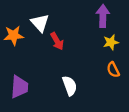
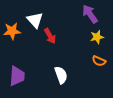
purple arrow: (103, 16) -> (90, 14), turned -36
orange semicircle: (113, 70) -> (99, 61), turned -40

